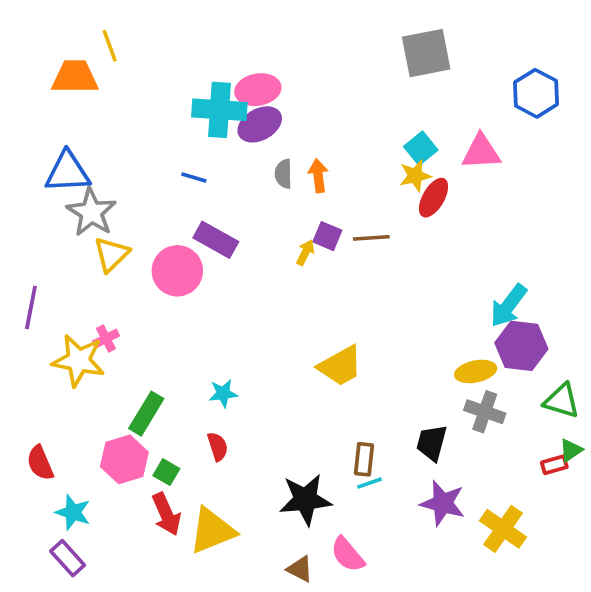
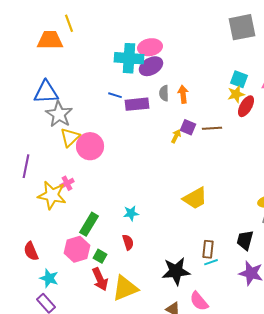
cyan square: (421, 148) -> (239, 79), turned -30
purple rectangle: (216, 240) -> (137, 104), moved, turned -35
pink circle: (177, 271) -> (90, 146), moved

